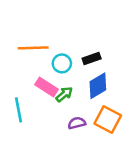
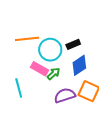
cyan circle: (62, 63) -> (50, 50), size x1.5
purple semicircle: (77, 123) -> (65, 95), size x1.5

